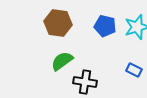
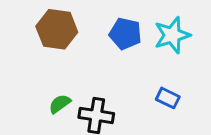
green semicircle: (62, 61) -> (60, 104), moved, size x0.7

